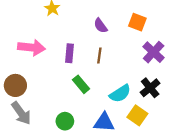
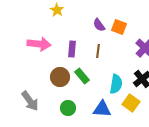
orange square: (137, 22) -> (119, 27), moved
brown circle: (15, 85) -> (60, 77), moved
cyan semicircle: (120, 94) -> (116, 84), turned -48

